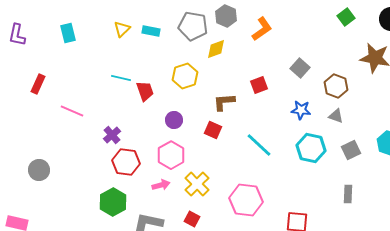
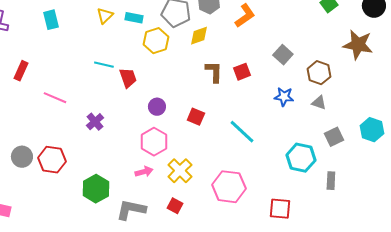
yellow hexagon: (185, 76) -> (156, 41), moved
brown L-shape: (224, 102) -> (214, 72), moved, turned 95
cyan hexagon: (311, 148) -> (301, 158), moved
red hexagon: (126, 162) -> (52, 160), moved

